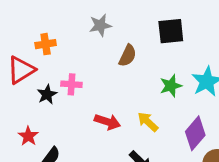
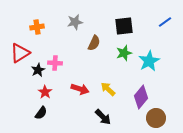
orange cross: (46, 44) -> (37, 27), moved
green star: (171, 86) -> (124, 53), moved
red star: (28, 136) -> (45, 92), moved

